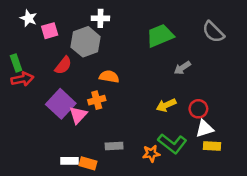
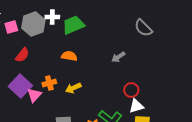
green trapezoid: (160, 36) -> (73, 25), moved
gray hexagon: (86, 42) -> (33, 24), moved
orange semicircle: (109, 77) -> (69, 56), moved
yellow arrow: (166, 105) -> (73, 88), moved

